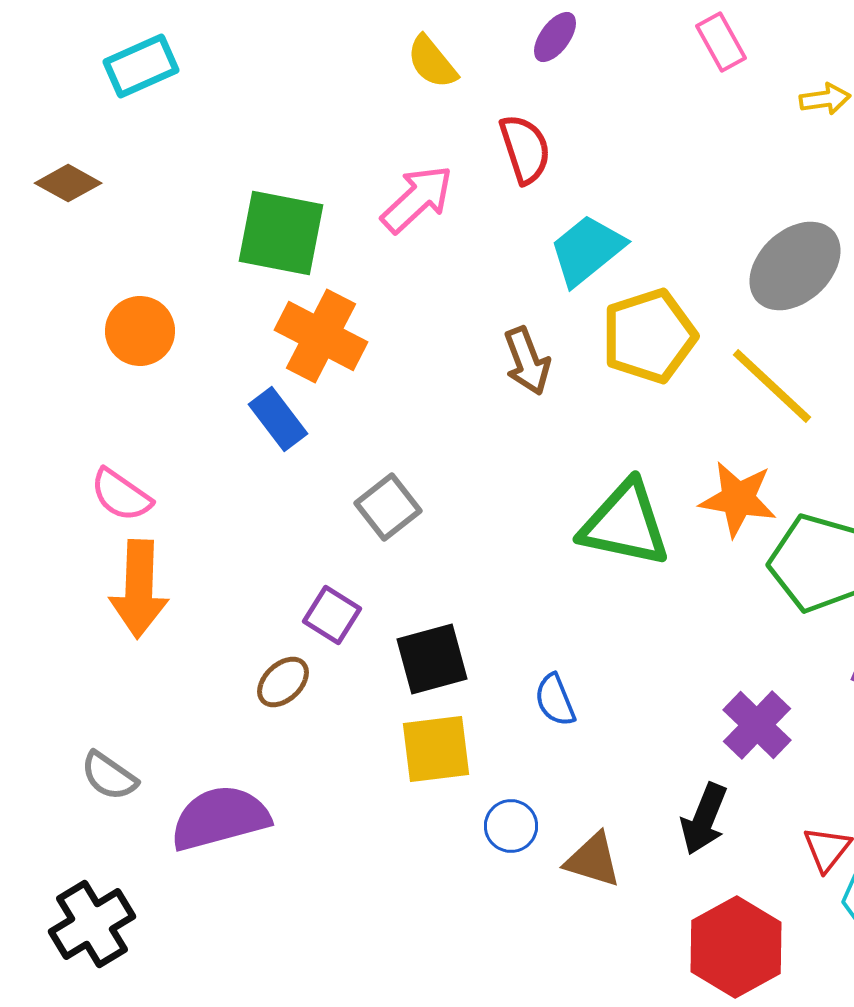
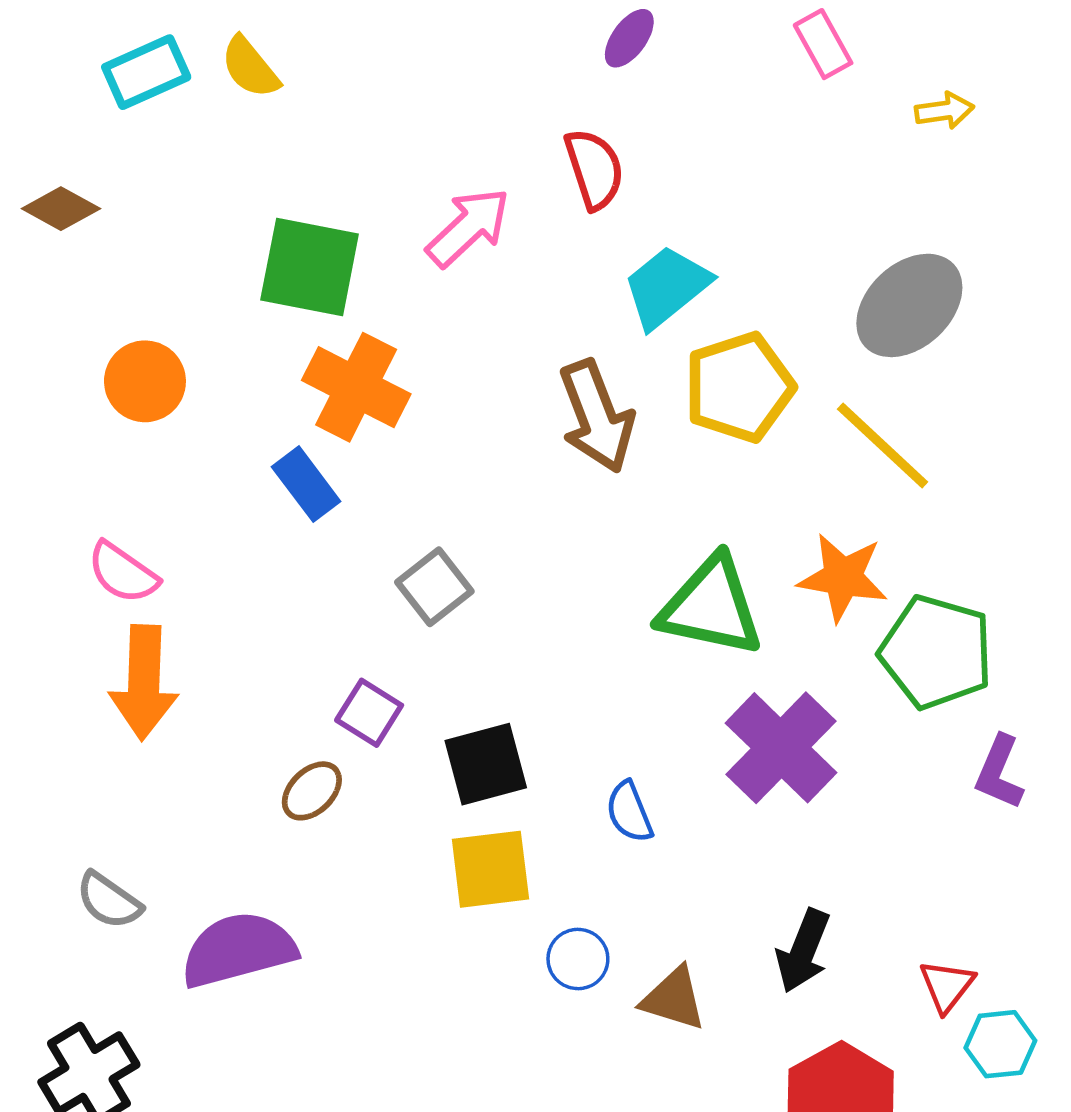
yellow semicircle: (432, 62) -> (250, 67), moved
brown arrow: (527, 361) -> (597, 416), size x1.4
purple cross: (757, 725) -> (781, 748), moved, size x1.4

